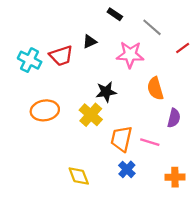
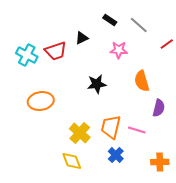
black rectangle: (115, 14) -> (110, 20), moved
pink star: (130, 55) -> (119, 50), size x0.7
yellow cross: (91, 115) -> (80, 133), moved

